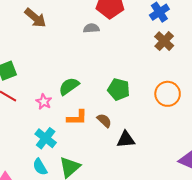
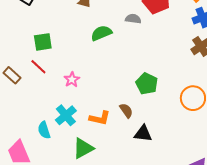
green semicircle: (69, 86) -> (101, 33), moved
orange L-shape: (77, 118) -> (100, 118), moved
cyan semicircle: (40, 167) -> (44, 130), moved

